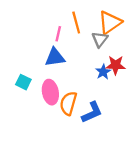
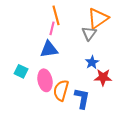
orange line: (76, 22) -> (56, 15), moved
red star: (116, 65) -> (103, 77), moved
blue L-shape: (92, 112) -> (82, 98), turned -55

